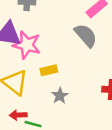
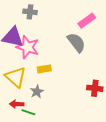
gray star: (60, 96) -> (37, 92), moved

